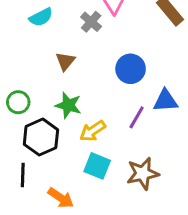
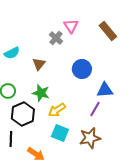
cyan semicircle: (41, 17) -> (12, 53), moved
purple line: (137, 117) -> (95, 109), moved

